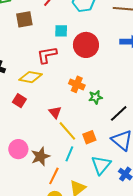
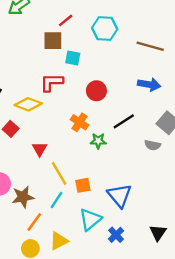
brown square: (24, 19) -> (53, 41), moved
red circle: (86, 45) -> (96, 91), moved, size x0.7
red triangle: (55, 112) -> (40, 149), moved
black line: (119, 113) -> (124, 121), moved

